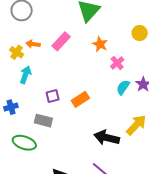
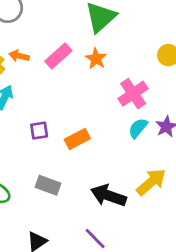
orange star: (100, 44) -> (96, 59), moved
pink cross: (117, 63) -> (133, 94), size x1.5
gray rectangle: (43, 121) -> (48, 185), moved

